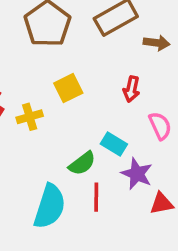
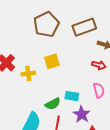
red arrow: (131, 89) -> (99, 65), moved, turned -96
cyan rectangle: (114, 144) -> (72, 96), turned -32

